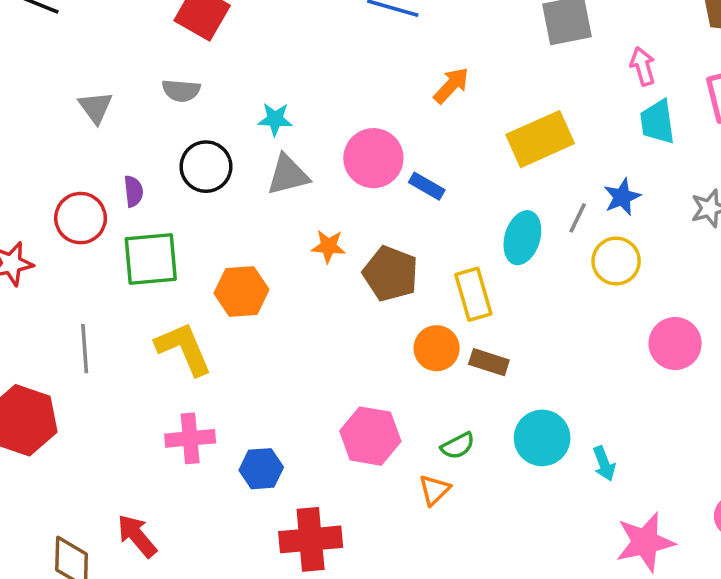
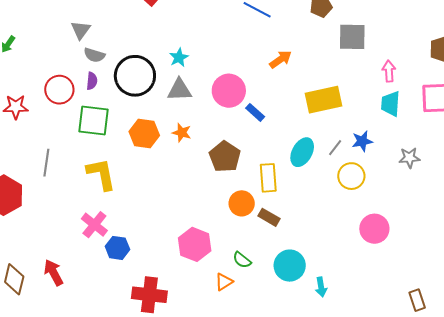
gray semicircle: (181, 91) -> (94, 55), moved
cyan star: (275, 119) -> (179, 58), turned 30
black circle: (206, 167) -> (135, 76), size x1.4
orange star: (328, 246) -> (182, 133), moved
orange hexagon: (241, 291) -> (144, 134), moved
pink cross: (190, 438) -> (94, 225), turned 32
green semicircle: (458, 446) -> (242, 260), turned 54
blue hexagon: (261, 469) -> (117, 248), moved

